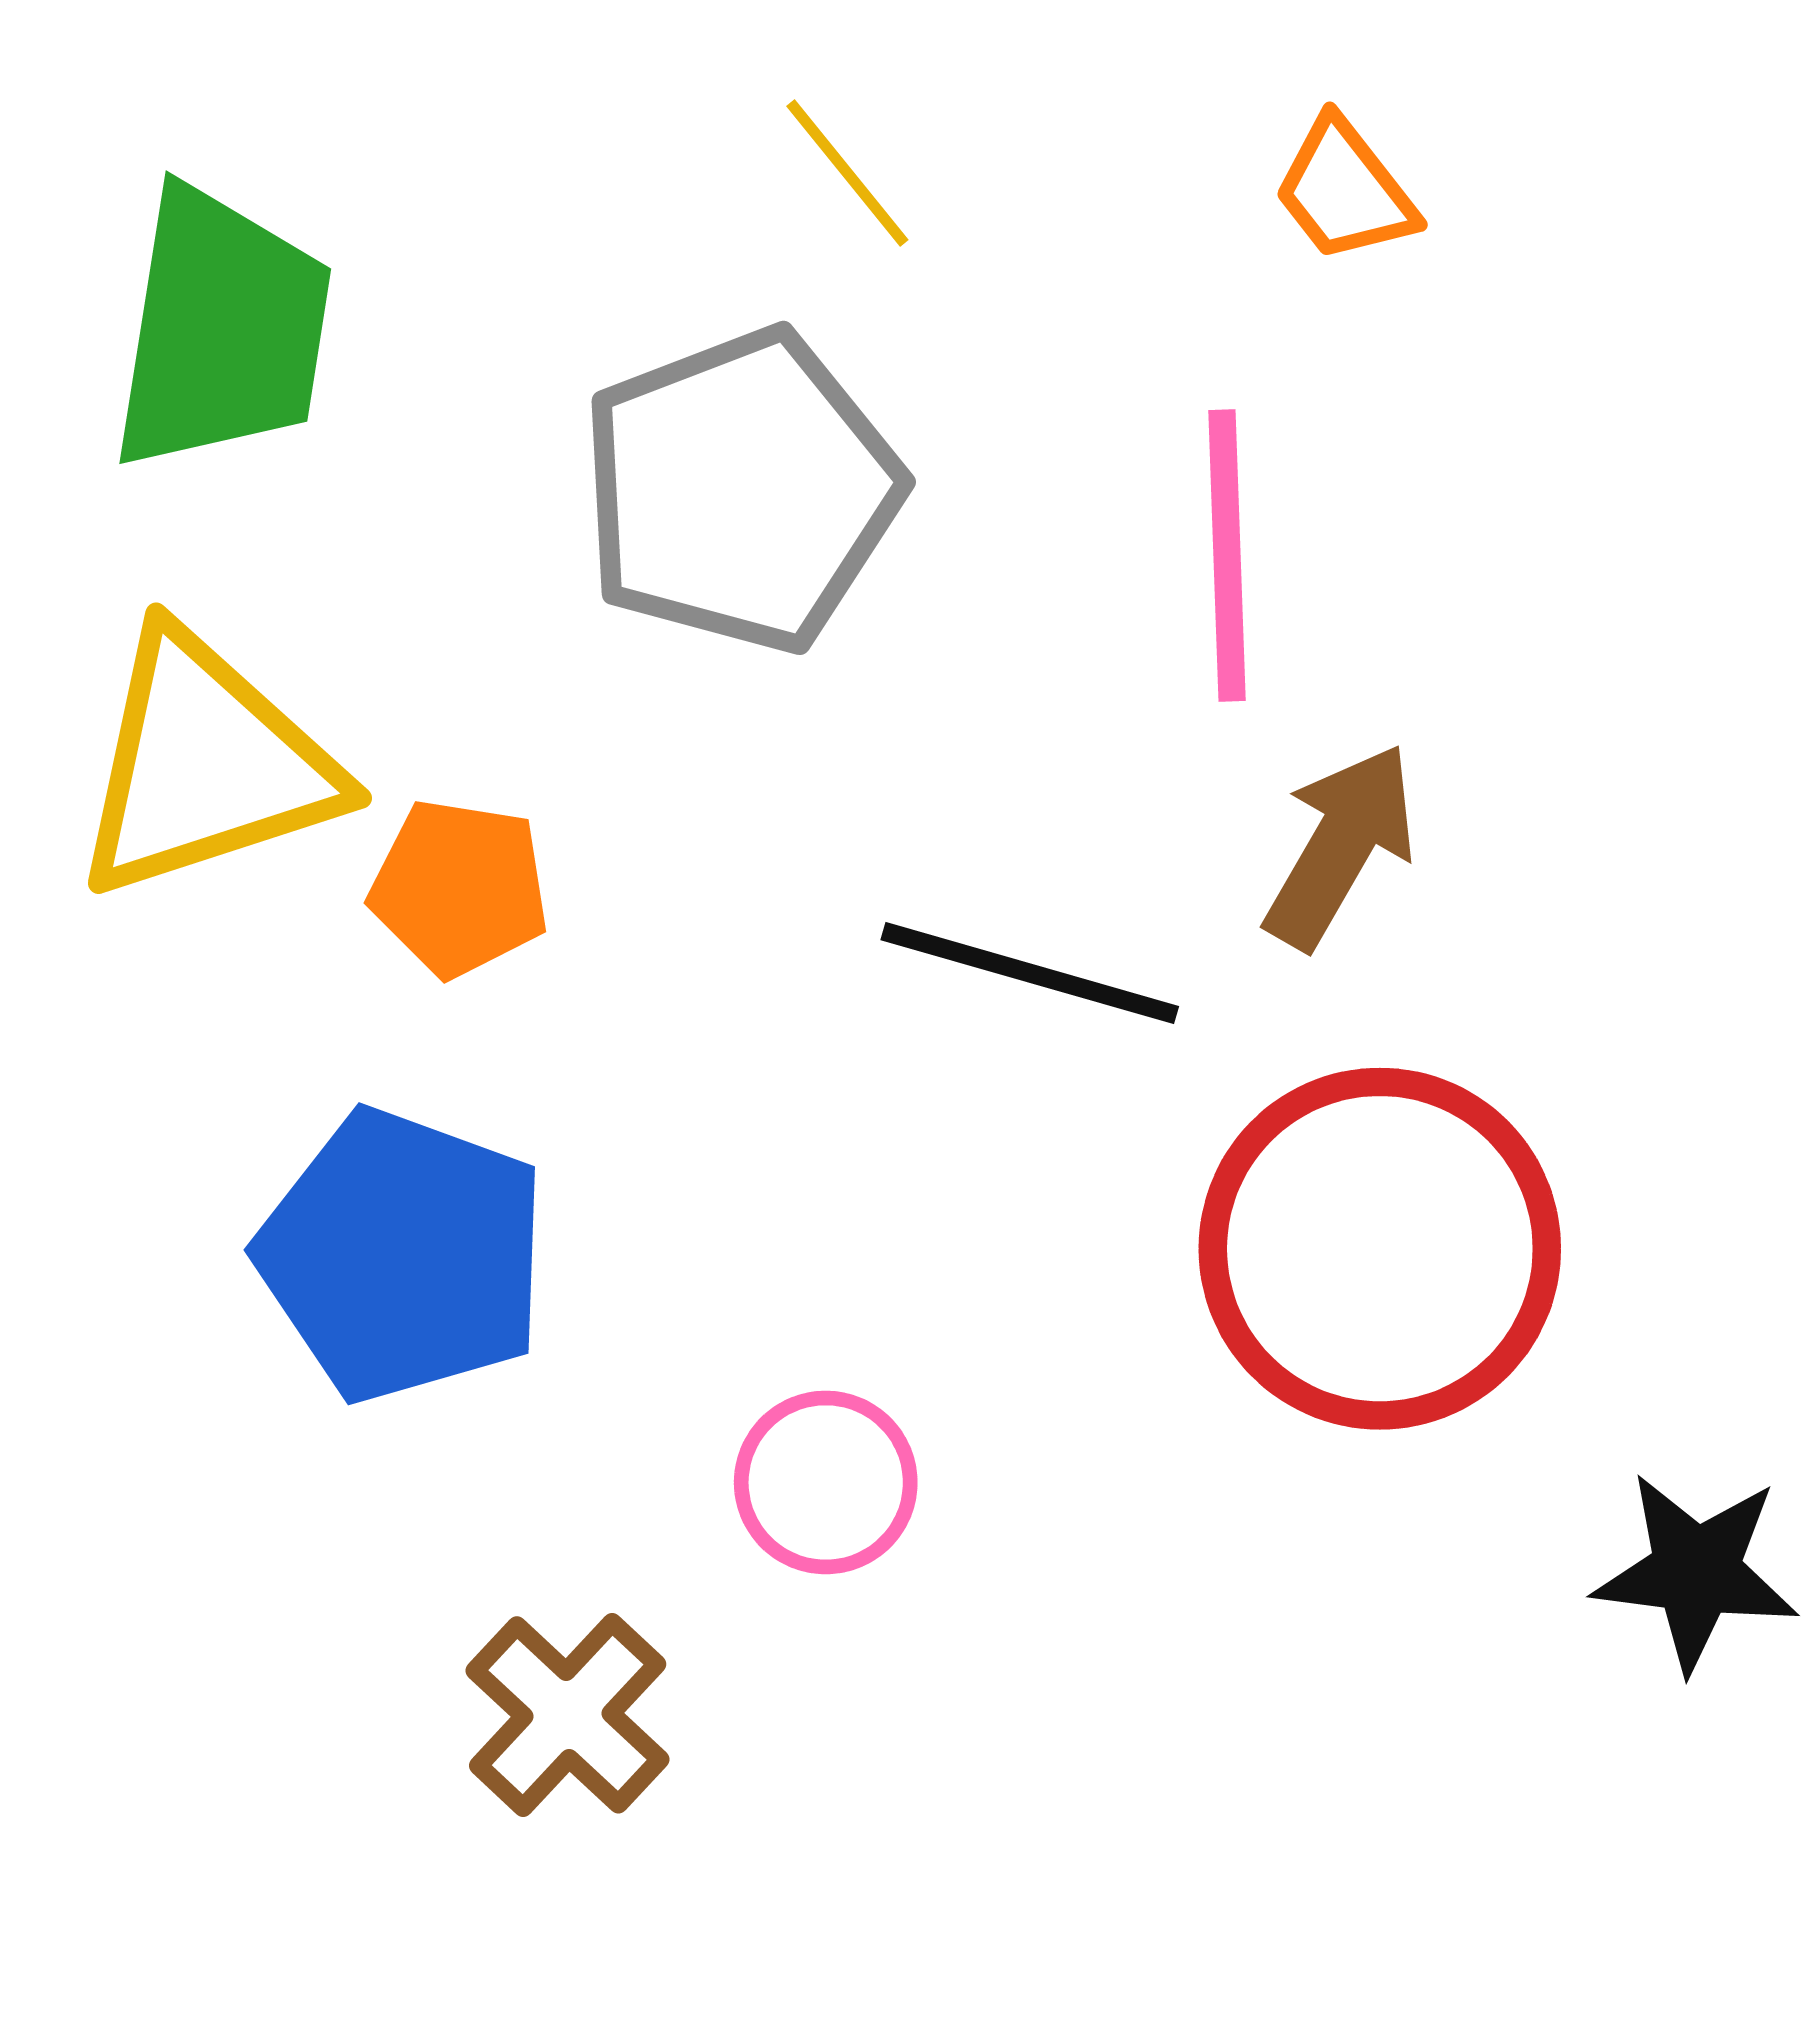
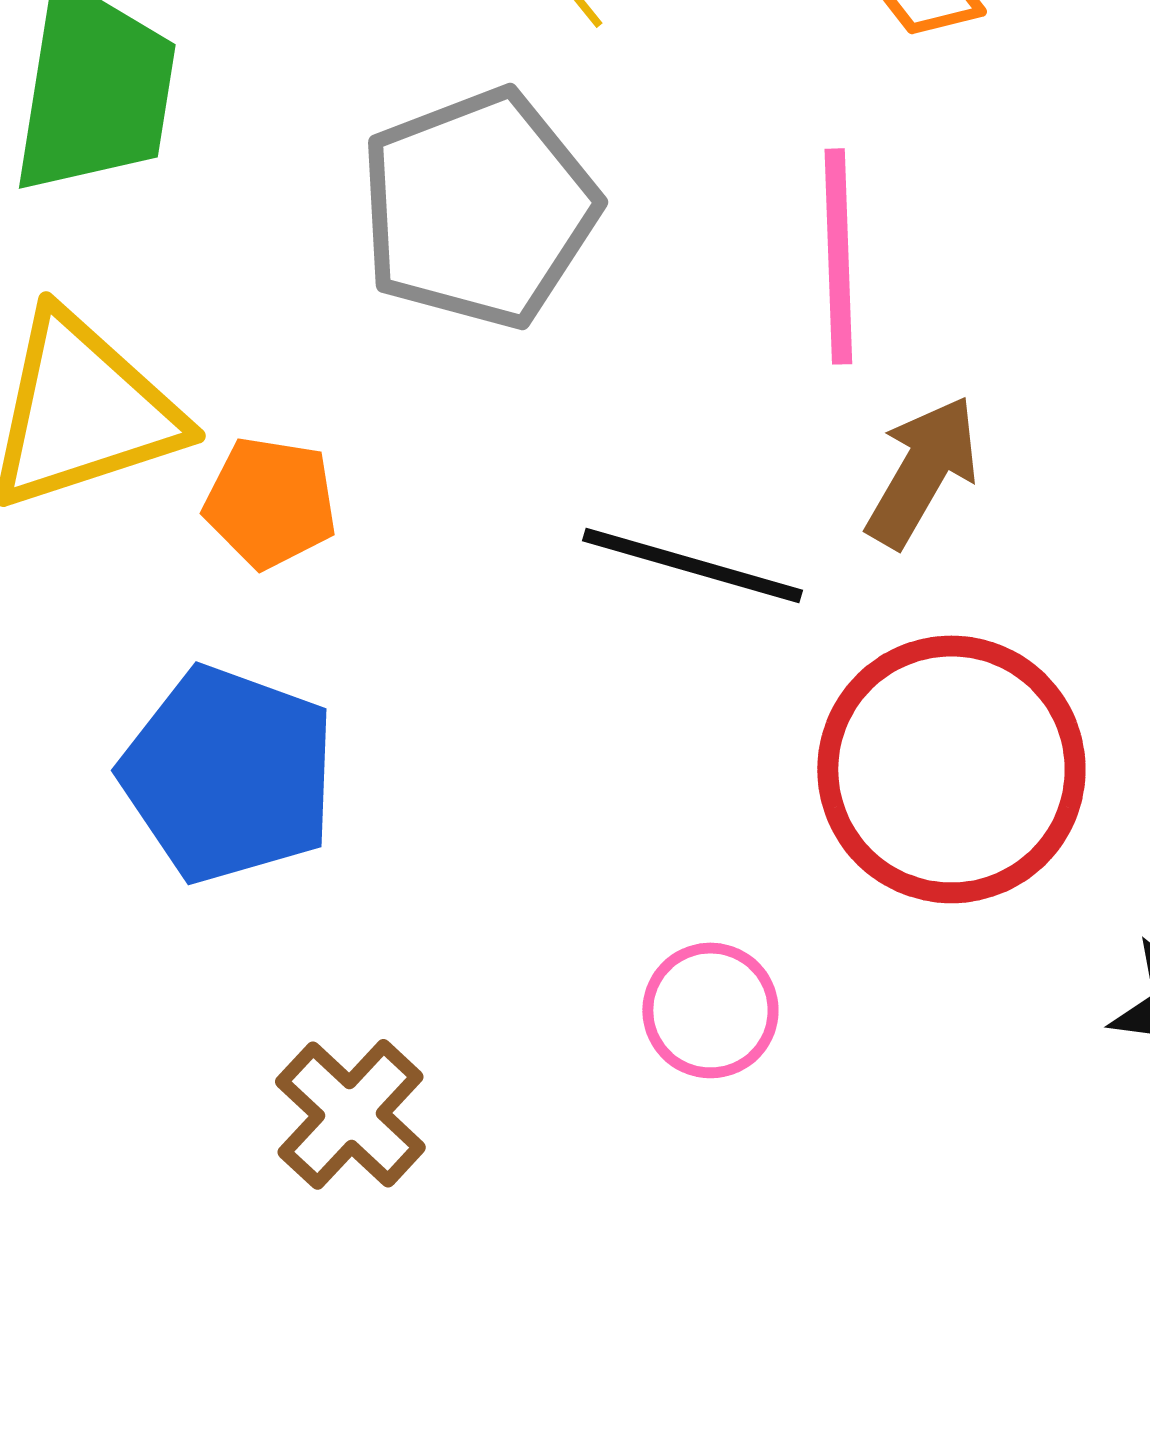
pink circle: (826, 1482) -> (710, 1010), moved

